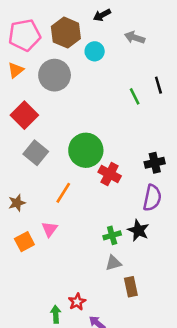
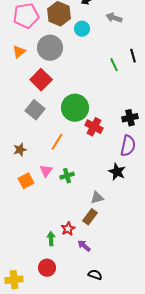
orange triangle: (16, 70) -> (19, 52), moved
red square: (24, 115) -> (41, 80), moved
green cross: (112, 235) -> (67, 176), moved
brown rectangle: (131, 287) -> (90, 217), moved, turned 49

